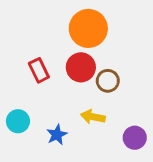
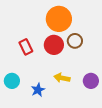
brown circle: (108, 81) -> (75, 41), moved
purple circle: (135, 138) -> (91, 81), moved

